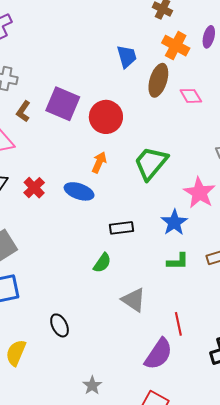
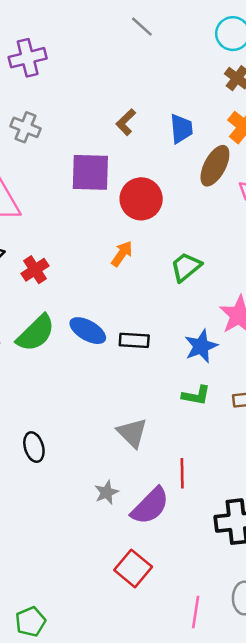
purple square: (63, 104) -> (90, 172), turned -32
brown L-shape: (23, 111) -> (126, 122), moved
green trapezoid: (151, 163) -> (186, 267), size x0.7
blue ellipse: (79, 191) -> (88, 331), moved
green semicircle: (102, 263) -> (36, 333), moved, size x1.6
gray star: (92, 385) -> (106, 492), moved

